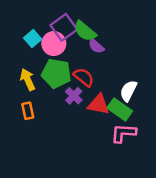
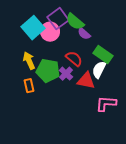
cyan square: (33, 39) -> (33, 28), size x1.6
green pentagon: (56, 73) -> (48, 71), moved
white semicircle: (128, 91) -> (99, 70), moved
green rectangle: (120, 109) -> (103, 55), moved

